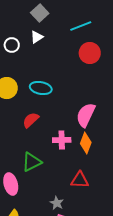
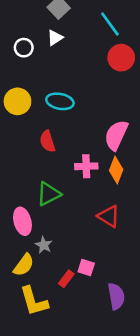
cyan line: (81, 26) -> (110, 24), turned 75
red semicircle: (31, 120) -> (47, 141), turned -66
red triangle: (80, 180) -> (109, 216), turned 30
gray star: (57, 203) -> (44, 245), moved

